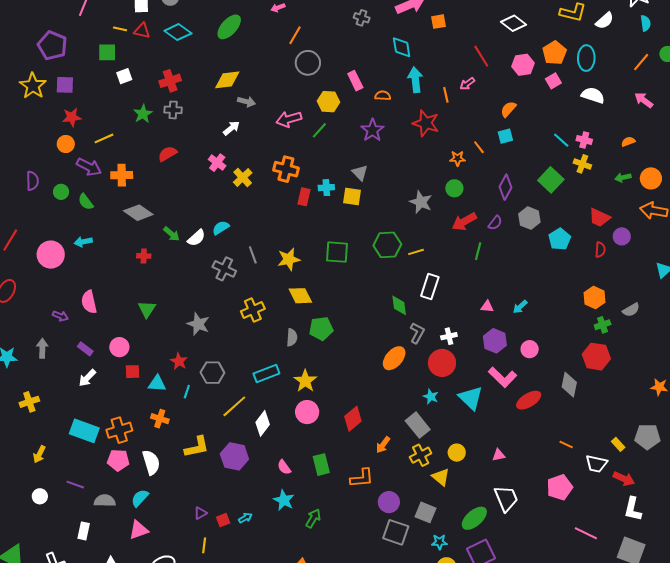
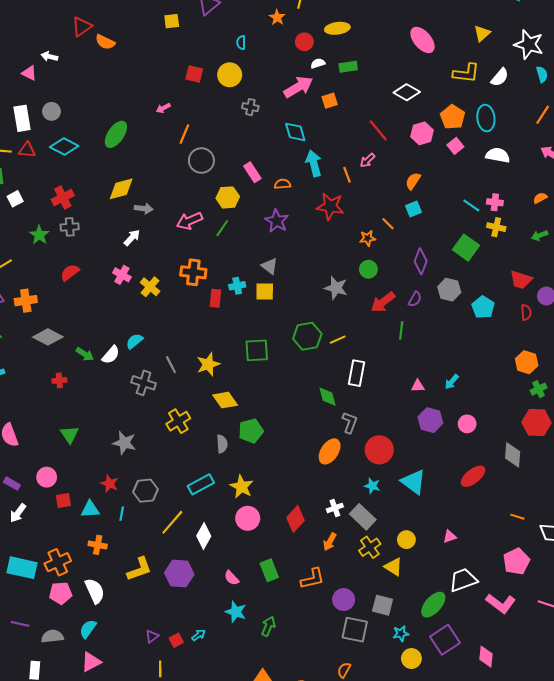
white cross: (449, 336) -> (335, 508), moved
pink L-shape: (503, 377) -> (501, 603), moved
white trapezoid: (506, 498) -> (463, 580), turned -80

